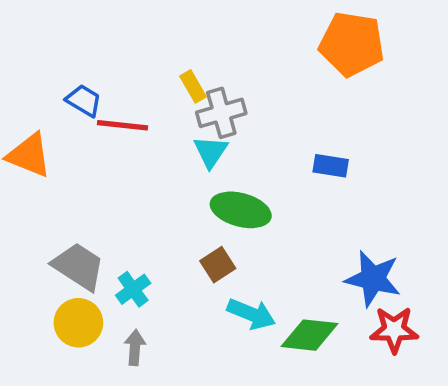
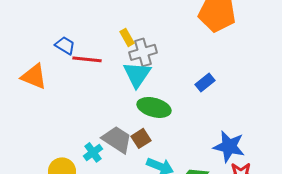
cyan triangle: (211, 152) -> (137, 74), size x1.4
blue rectangle: (331, 166) -> (205, 82), turned -48
gray trapezoid: (78, 266) -> (117, 139), moved

